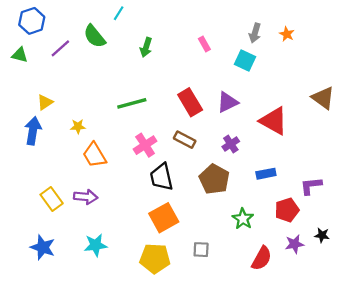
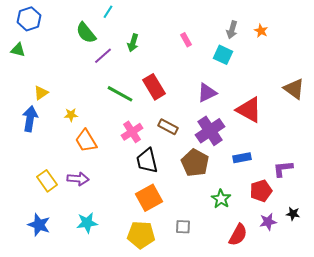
purple line: (60, 48) -> (103, 56), moved
red rectangle: (190, 102) -> (154, 87), moved
green line: (132, 103) -> (120, 94), turned 44
purple cross: (231, 144) -> (210, 131), size x1.8

